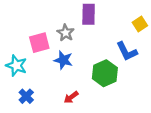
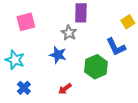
gray star: (66, 33) -> (69, 33), moved
pink square: (39, 43) -> (26, 22), moved

